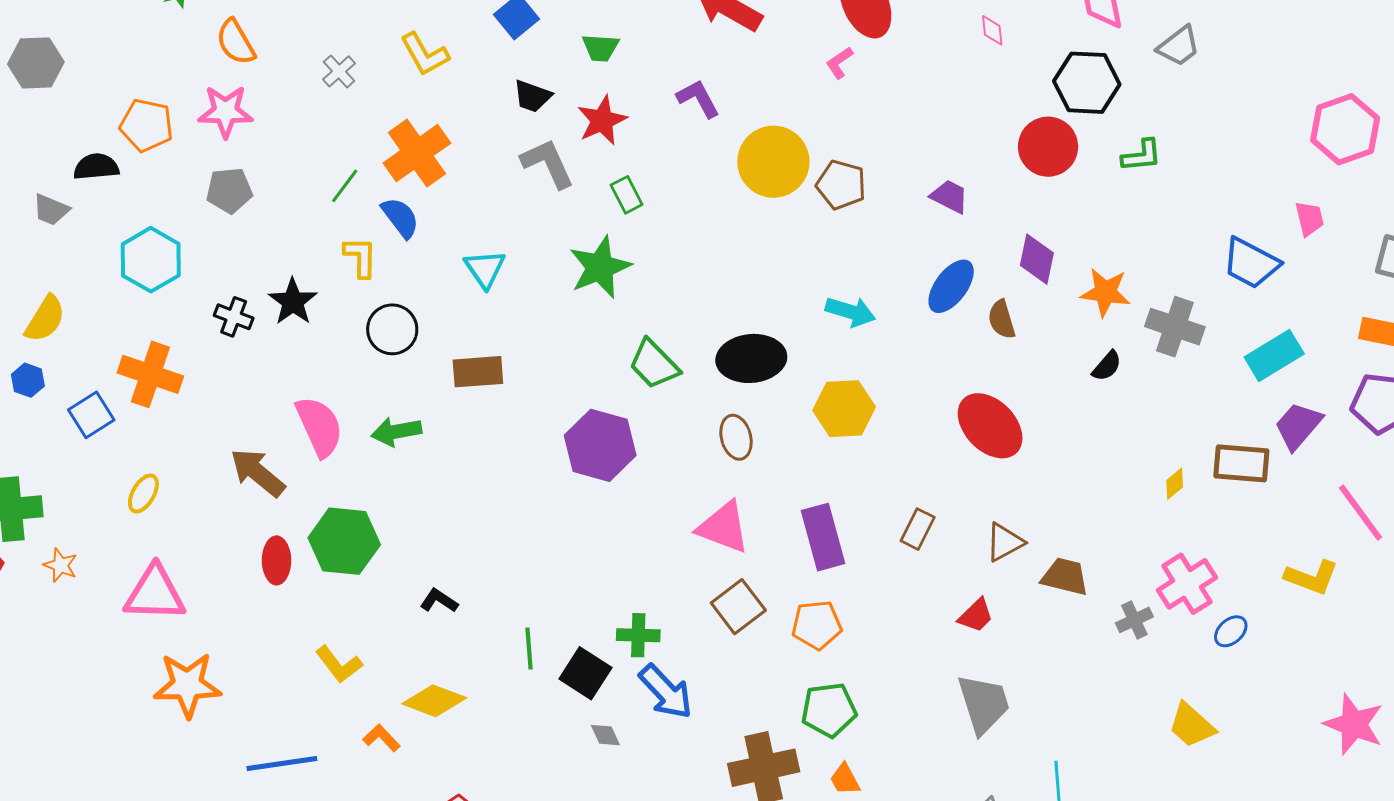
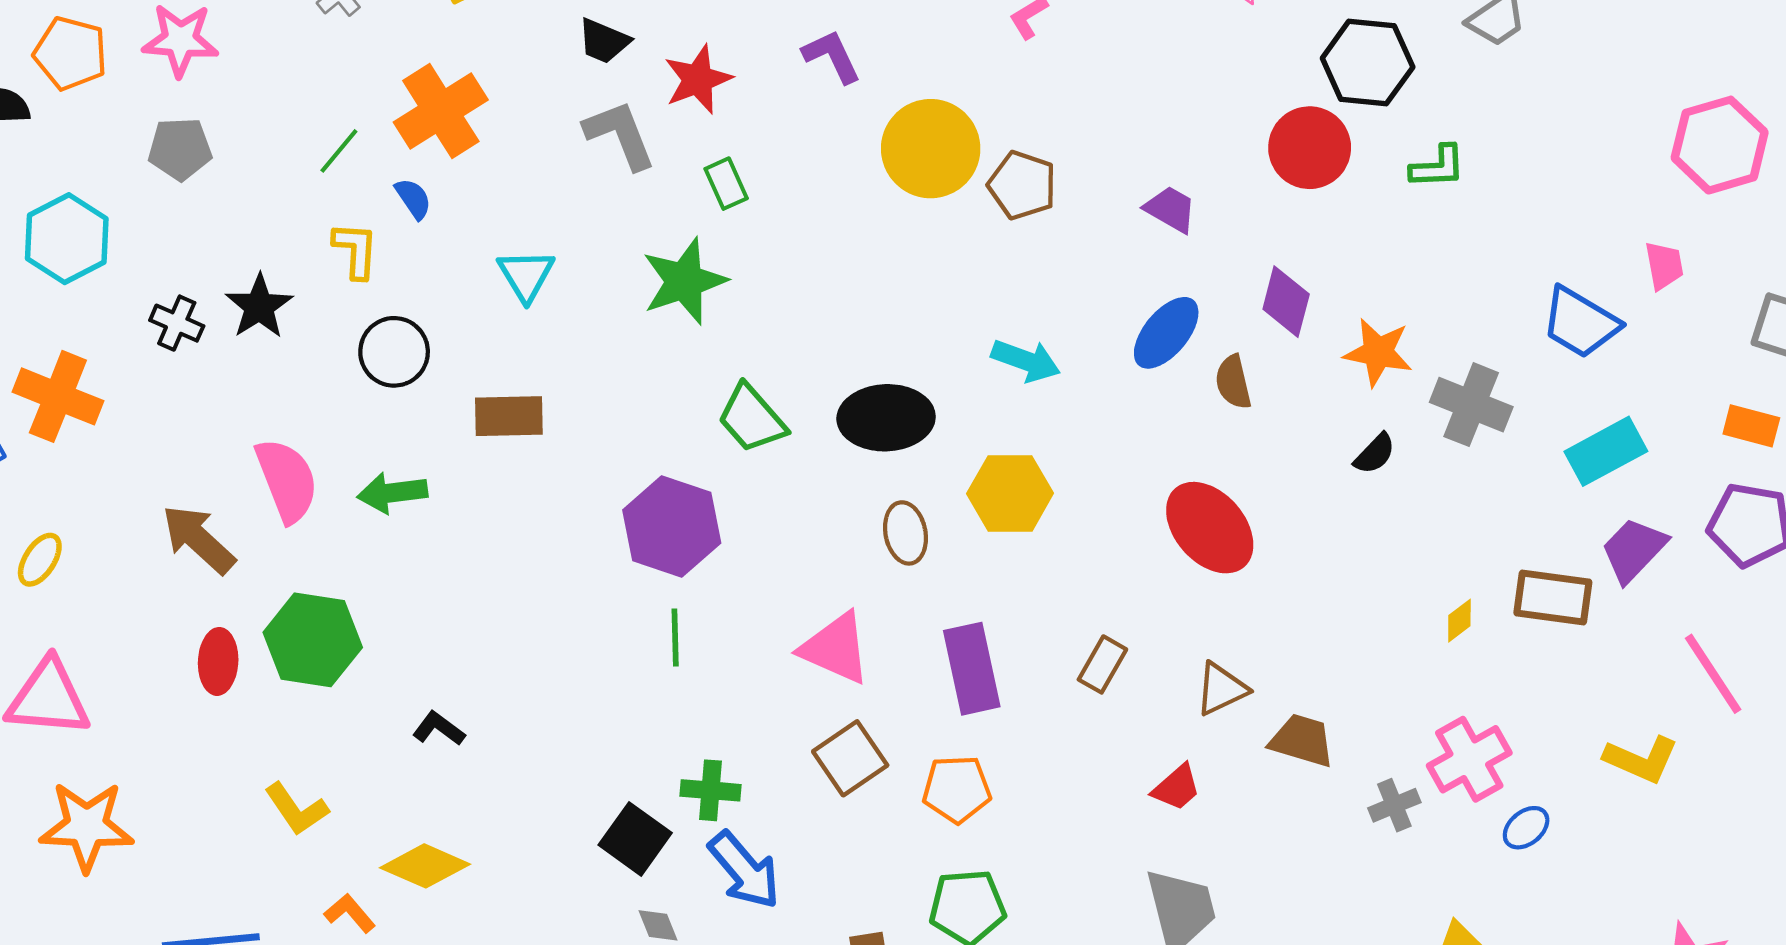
blue semicircle: (400, 218) -> (413, 199), size x0.7
brown ellipse: (736, 437) -> (905, 533), moved
green line: (529, 649) -> (675, 638), moved

